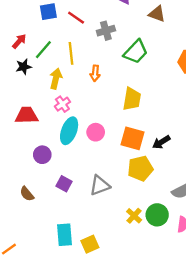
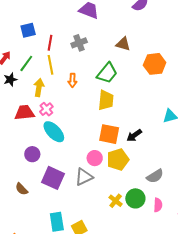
brown triangle: (157, 14) -> (123, 44), moved
red line: (76, 18) -> (50, 43), moved, turned 70
green trapezoid: (136, 52) -> (107, 73), moved
red trapezoid: (27, 115) -> (25, 113), moved
cyan ellipse: (69, 131) -> (54, 132), turned -60
pink circle: (96, 132) -> (95, 158), moved
purple square: (64, 184) -> (53, 178), size x1.6

